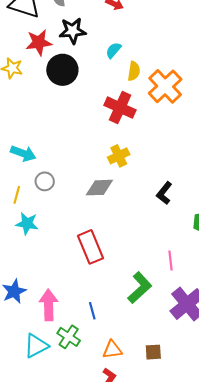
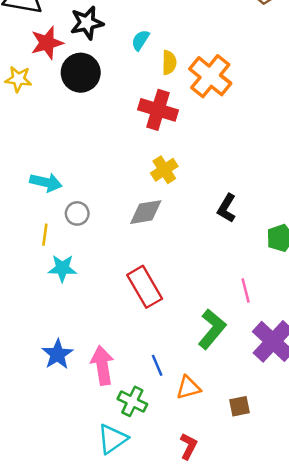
cyan triangle: (36, 346) -> (112, 439), moved
orange triangle: (112, 350) -> (188, 388), moved

